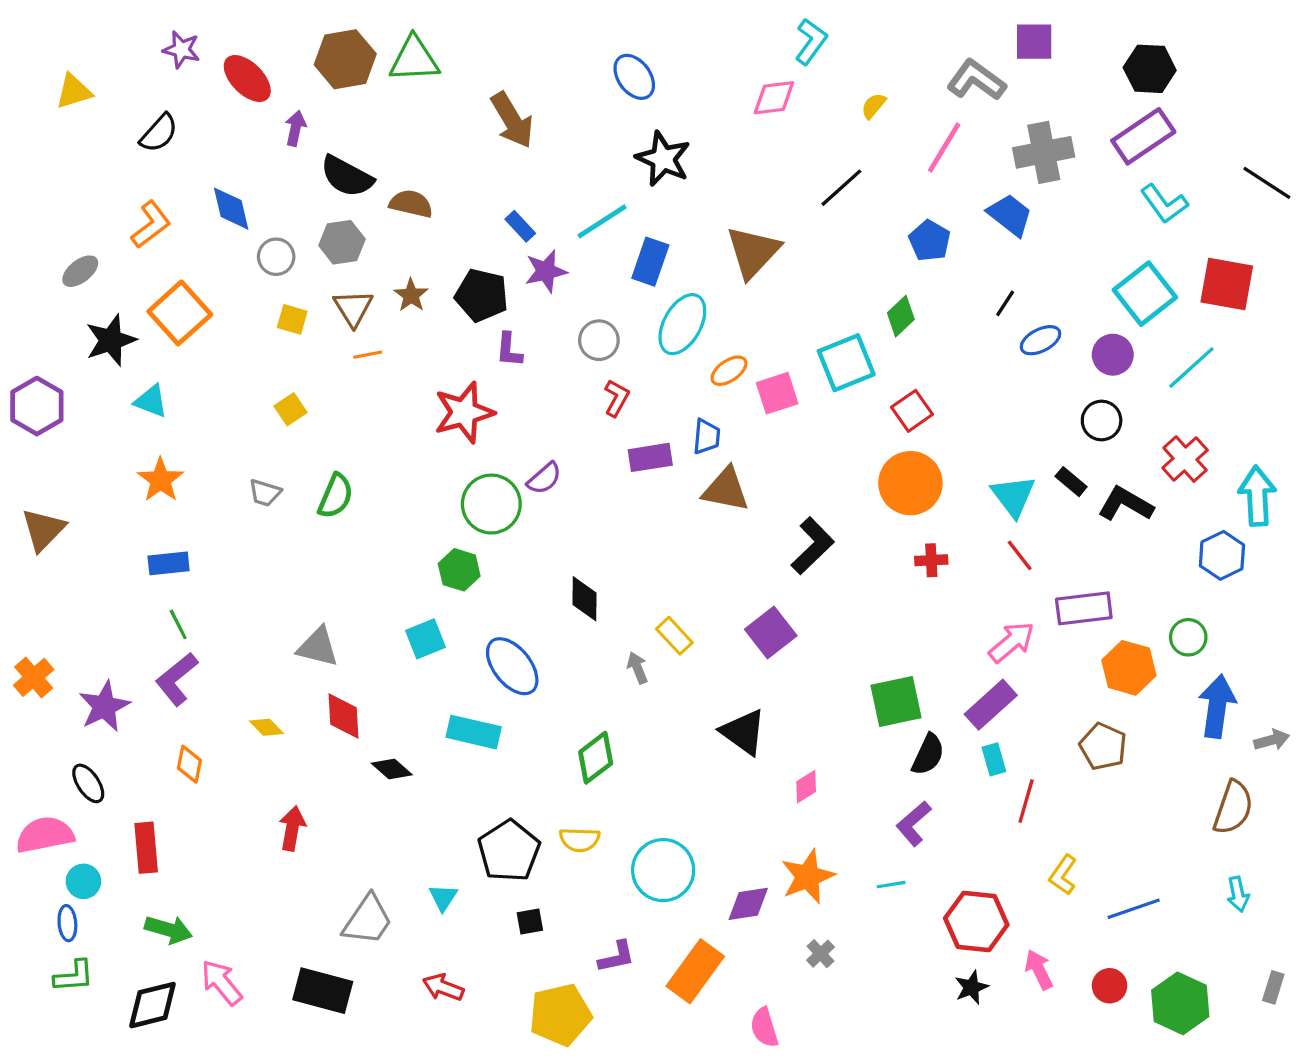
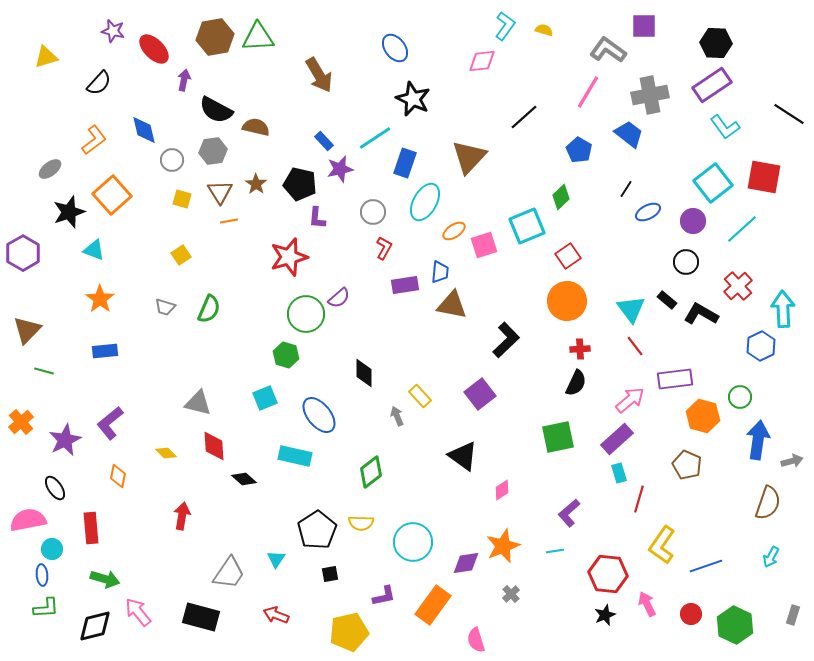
yellow semicircle: (873, 106) -> (544, 30), moved, turned 66
green line: (178, 624) -> (44, 371), moved, turned -48
black semicircle: (928, 755) -> (576, 383), moved
yellow L-shape: (1063, 875) -> (662, 545), size x1.5
cyan arrow: (1238, 894) -> (771, 557), turned 40

